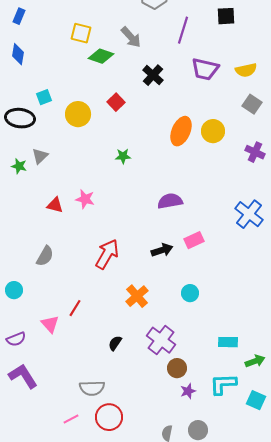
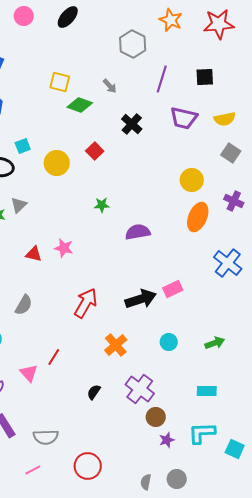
black square: (226, 16) -> (205, 77), moved
gray arrow: (131, 37) -> (110, 86), size x0.7
orange ellipse: (181, 131) -> (198, 217), moved
purple semicircle: (170, 201) -> (138, 232), moved
black arrow: (162, 250) -> (141, 299), size x1.4
green arrow: (255, 361) -> (215, 343), moved
gray semicircle: (92, 388) -> (46, 437), moved
pink line: (71, 419) -> (33, 470), moved

